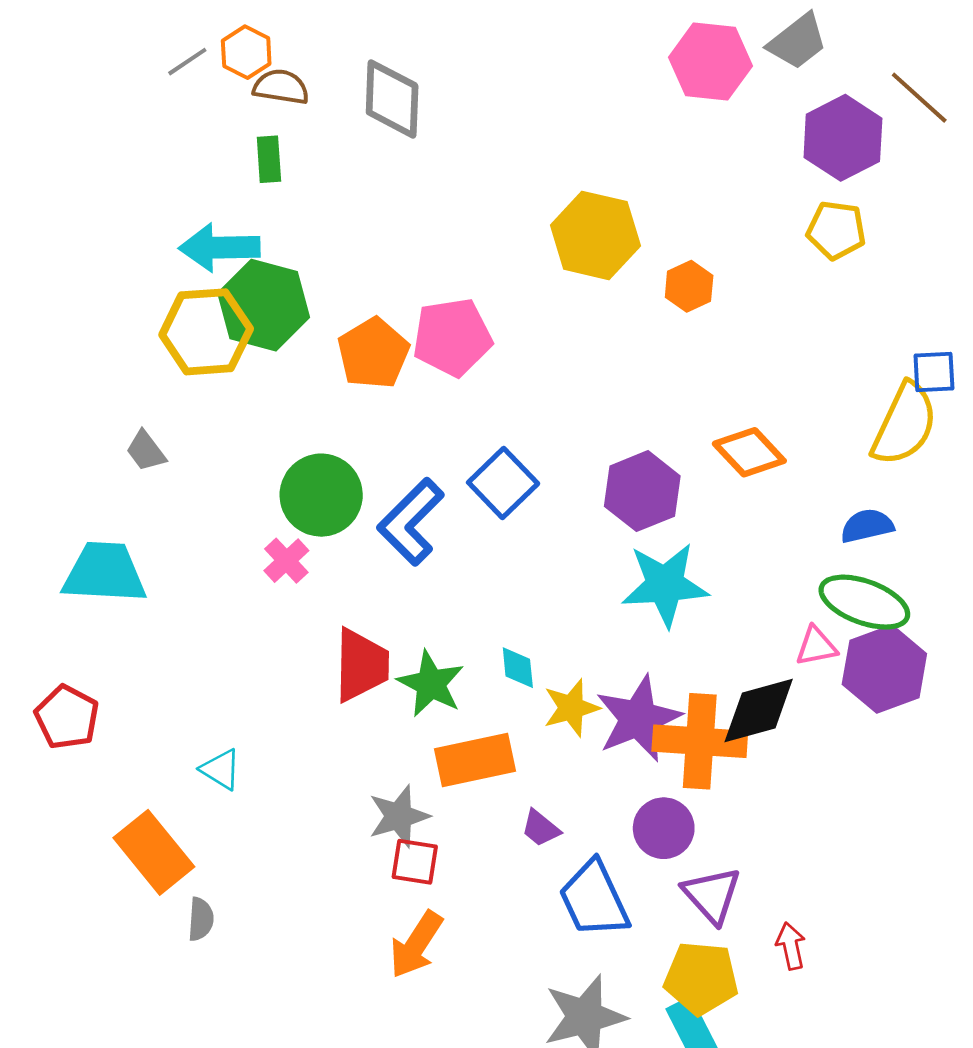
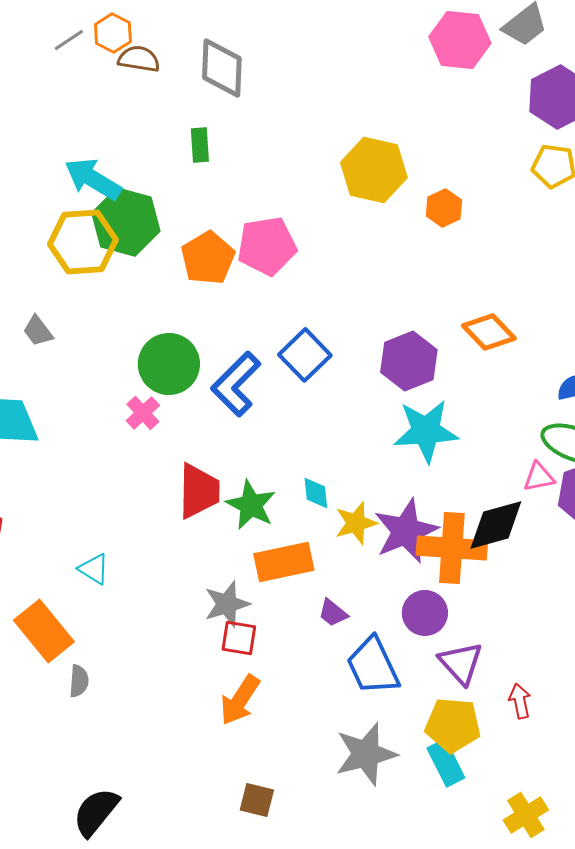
green rectangle: (269, 159) -> (200, 145), moved
cyan arrow: (219, 248) -> (93, 179), turned 32

